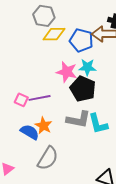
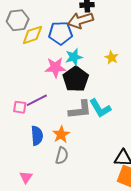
black pentagon: (83, 89) -> (76, 79), turned 30
orange star: (43, 126) -> (61, 134), moved, turned 30
blue semicircle: (30, 132) -> (37, 136), turned 72
gray semicircle: (48, 158) -> (62, 156), size x0.7

